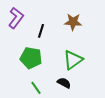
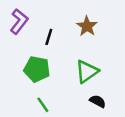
brown star: (73, 22) -> (87, 26), turned 30
black semicircle: (64, 83) -> (98, 101), moved

